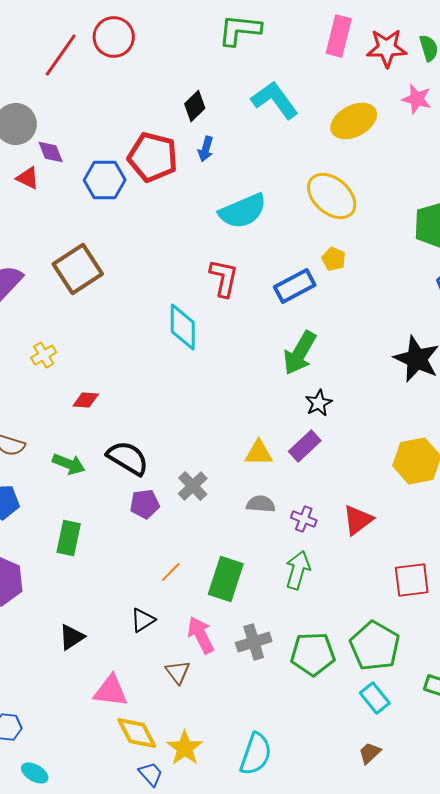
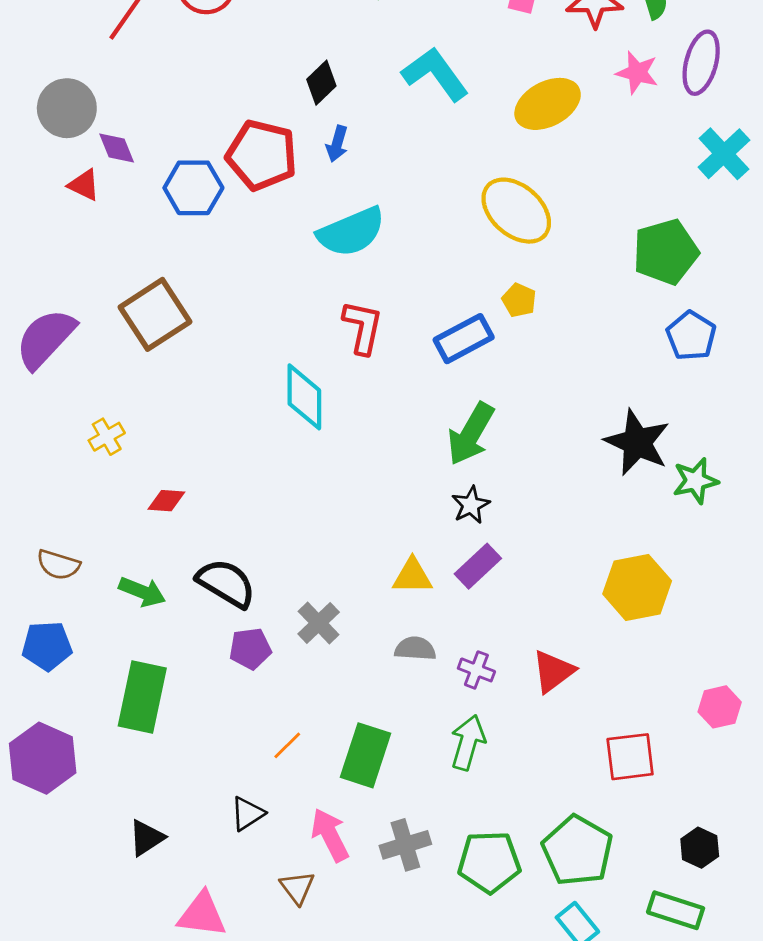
cyan semicircle: (243, 211) -> (351, 232), moved
black star: (319, 403) -> (471, 505), moved
green rectangle: (69, 538) -> (142, 697), size x1.4

